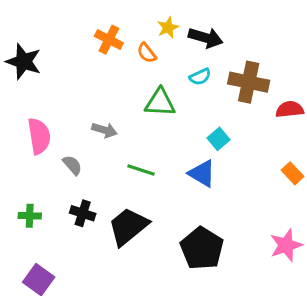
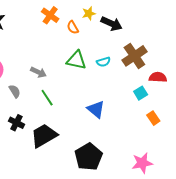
cyan semicircle: (200, 77) -> (103, 62), moved
brown cross: (249, 82) -> (134, 56), turned 35
cyan square: (218, 139) -> (141, 93), moved
green line: (141, 170) -> (47, 98), moved, turned 30

